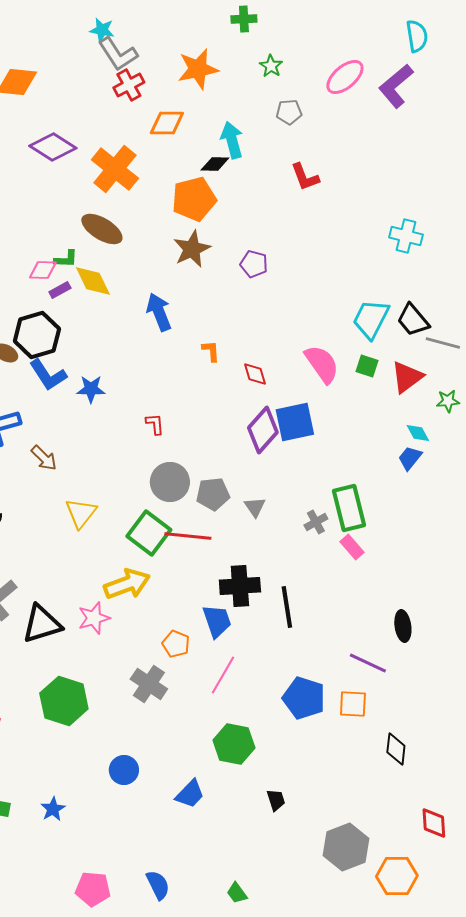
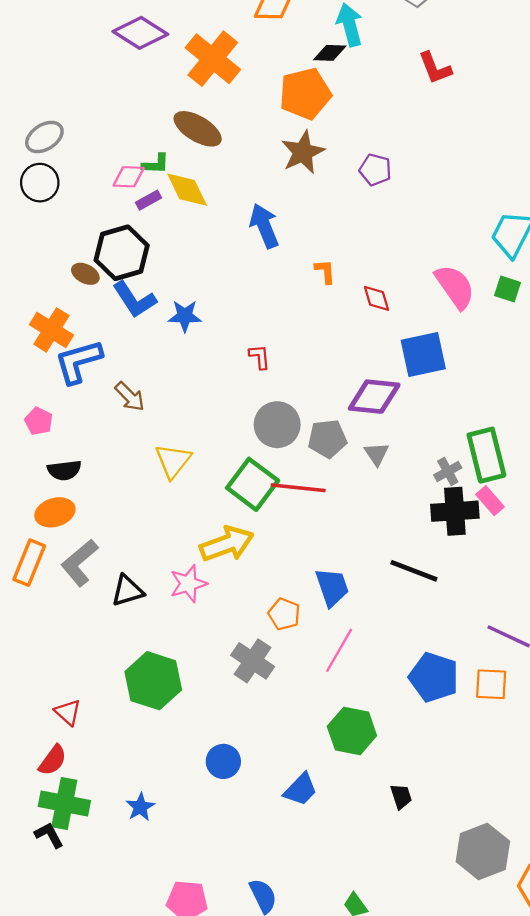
purple diamond: (263, 430) -> (374, 397), moved, turned 54
black cross: (240, 586) -> (455, 511), moved
black line: (287, 607) -> (414, 571), turned -60
black triangle: (42, 624) -> (127, 591), size x0.7

